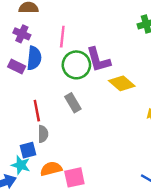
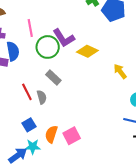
gray semicircle: (43, 134) -> (42, 97), moved
cyan star: (21, 165) -> (33, 147), moved
orange semicircle: (51, 169) -> (51, 134), turned -42

